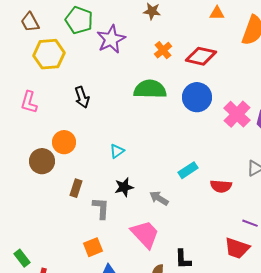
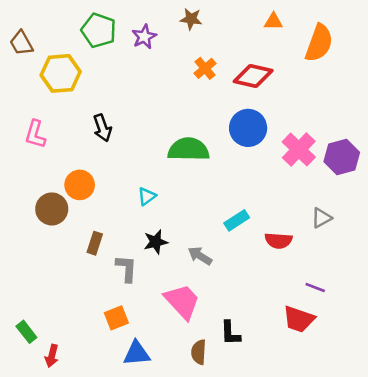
brown trapezoid: (30, 22) -> (21, 43), moved
purple star: (111, 39) -> (144, 37), moved, size x0.7
green semicircle: (150, 89) -> (189, 149), moved

